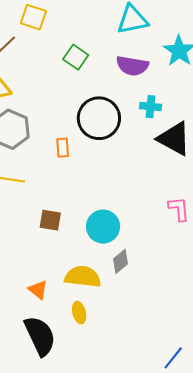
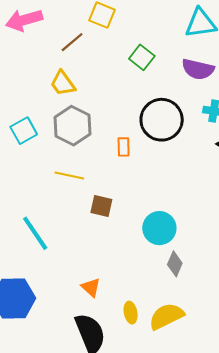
brown square: (50, 220) -> (101, 206), moved
gray diamond: (120, 261) -> (175, 264), turned -30
yellow semicircle: (83, 277) -> (166, 316), moved, turned -36

